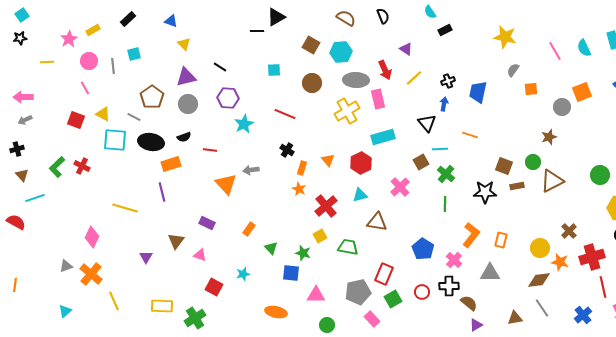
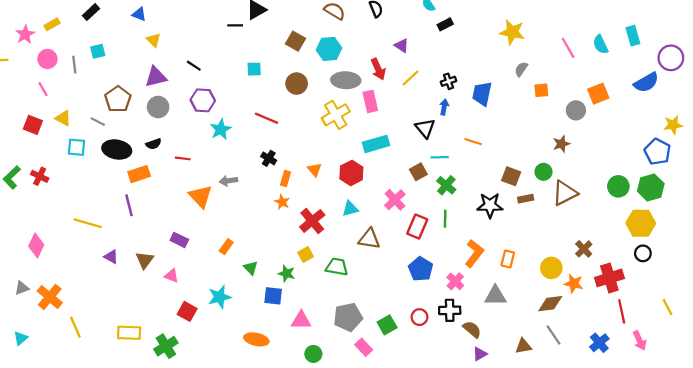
cyan square: (115, 140) -> (77, 147), size x0.7
pink diamond: (92, 237) -> (36, 246), moved
purple triangle: (146, 257) -> (111, 257), moved, turned -32
cyan star: (243, 274) -> (220, 297), size x1.5
red rectangle: (384, 274) -> (417, 227), moved

